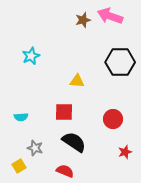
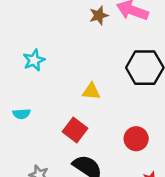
red square: (64, 112) -> (75, 130), turned 36
cyan semicircle: (21, 117) -> (21, 114), moved

